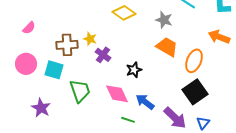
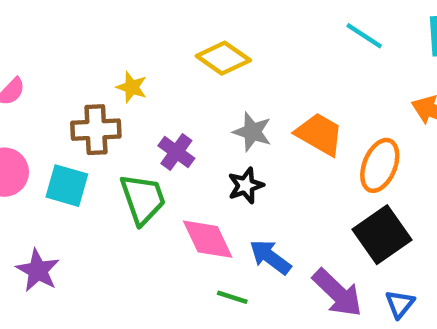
gray star: (164, 20) -> (252, 132), moved
yellow star: (90, 39) -> (132, 87), moved
green trapezoid: (80, 91) -> (143, 199), moved

